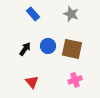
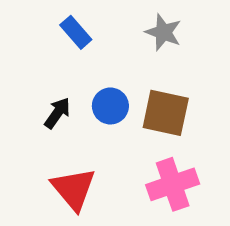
pink cross: (75, 80) -> (173, 184), size x1.5
red triangle: (32, 82) -> (74, 189), size x1.5

